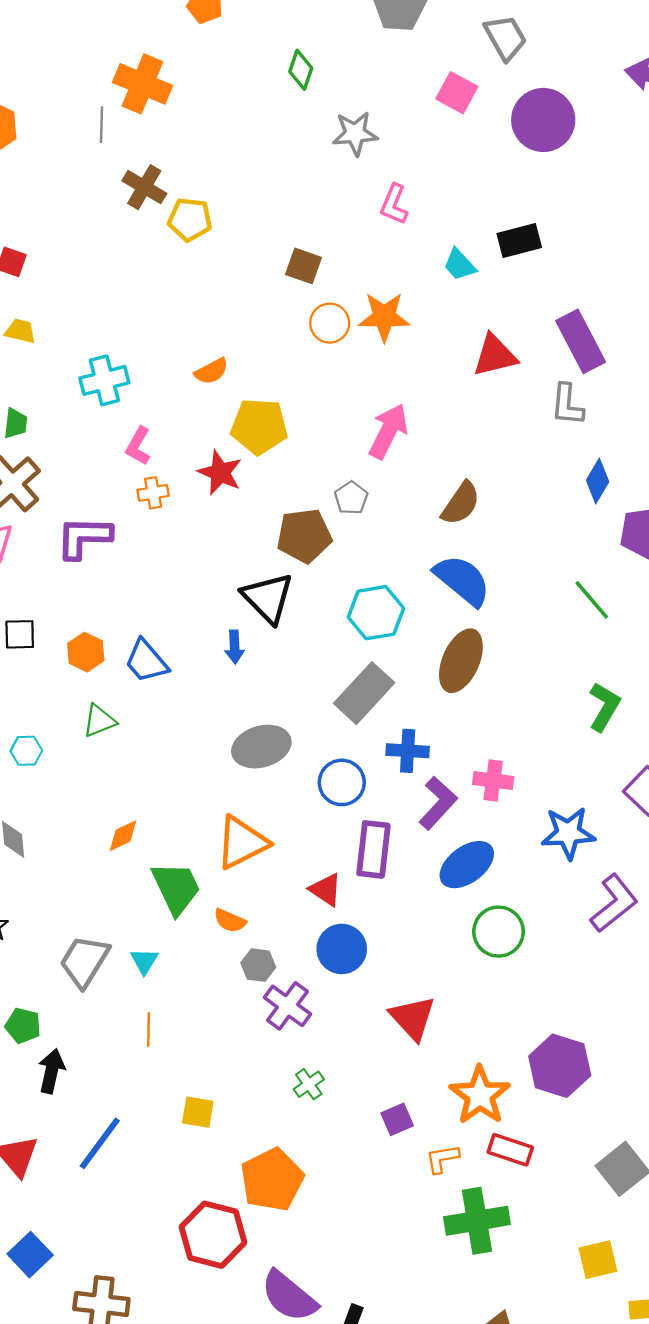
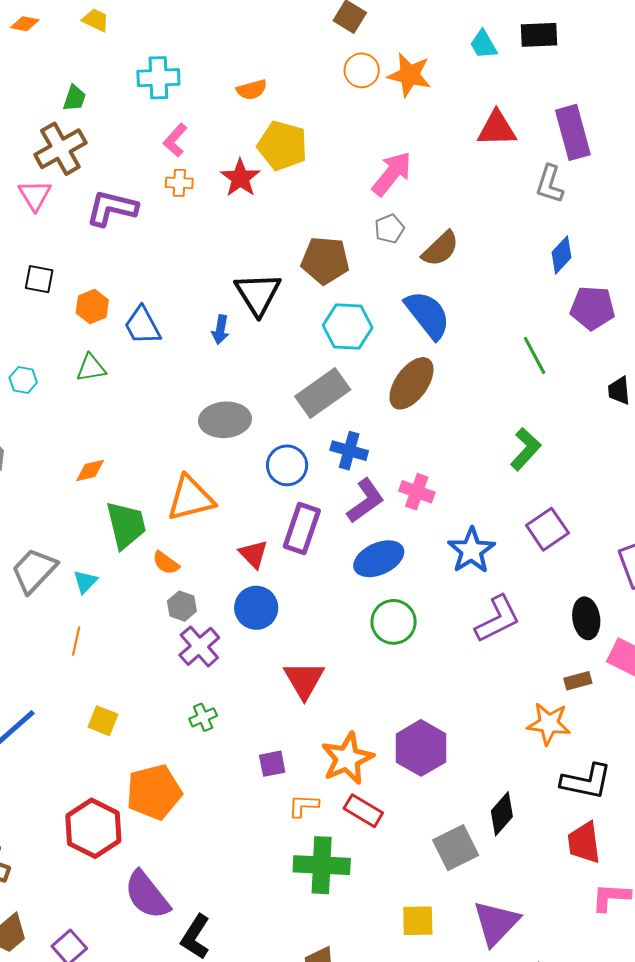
gray pentagon: (351, 498) -> (389, 229), moved
brown pentagon: (304, 536) -> (325, 260), moved
blue star: (568, 833) -> (471, 550), turned 30

